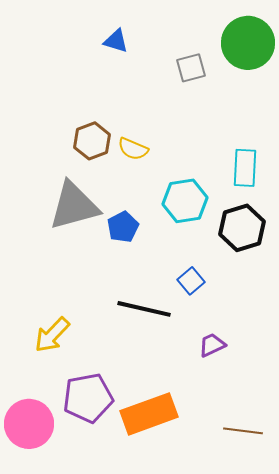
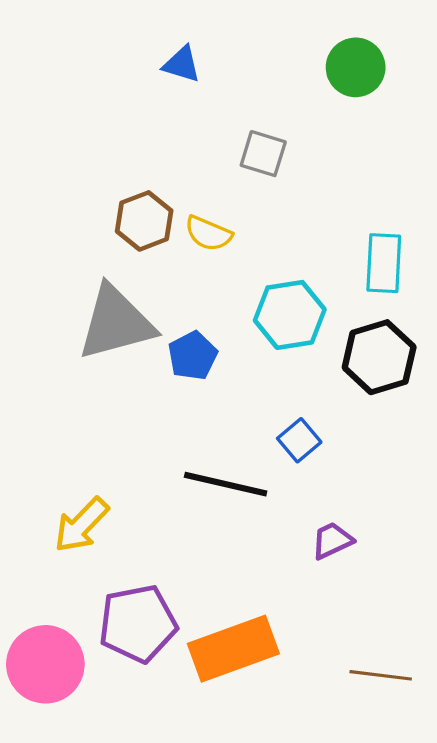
green circle: (248, 43) -> (356, 67), moved, size x0.7
gray square: (191, 68) -> (263, 154), moved, turned 32

